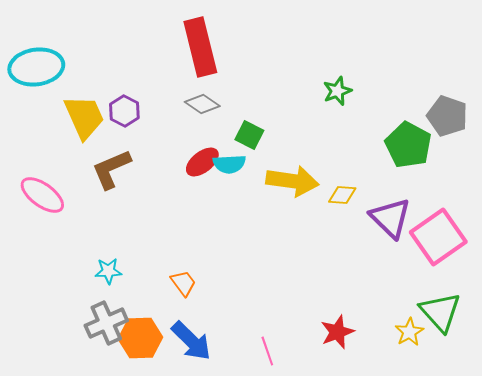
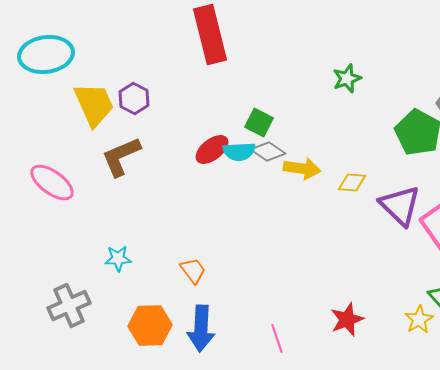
gray diamond: (202, 104) -> (268, 152), moved
yellow arrow: (292, 181) -> (302, 168), size x0.7
gray cross: (106, 323) -> (69, 306), moved
blue arrow: (191, 341) -> (201, 328), turned 48

